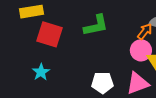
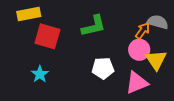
white pentagon: (102, 83) -> (103, 68), moved

